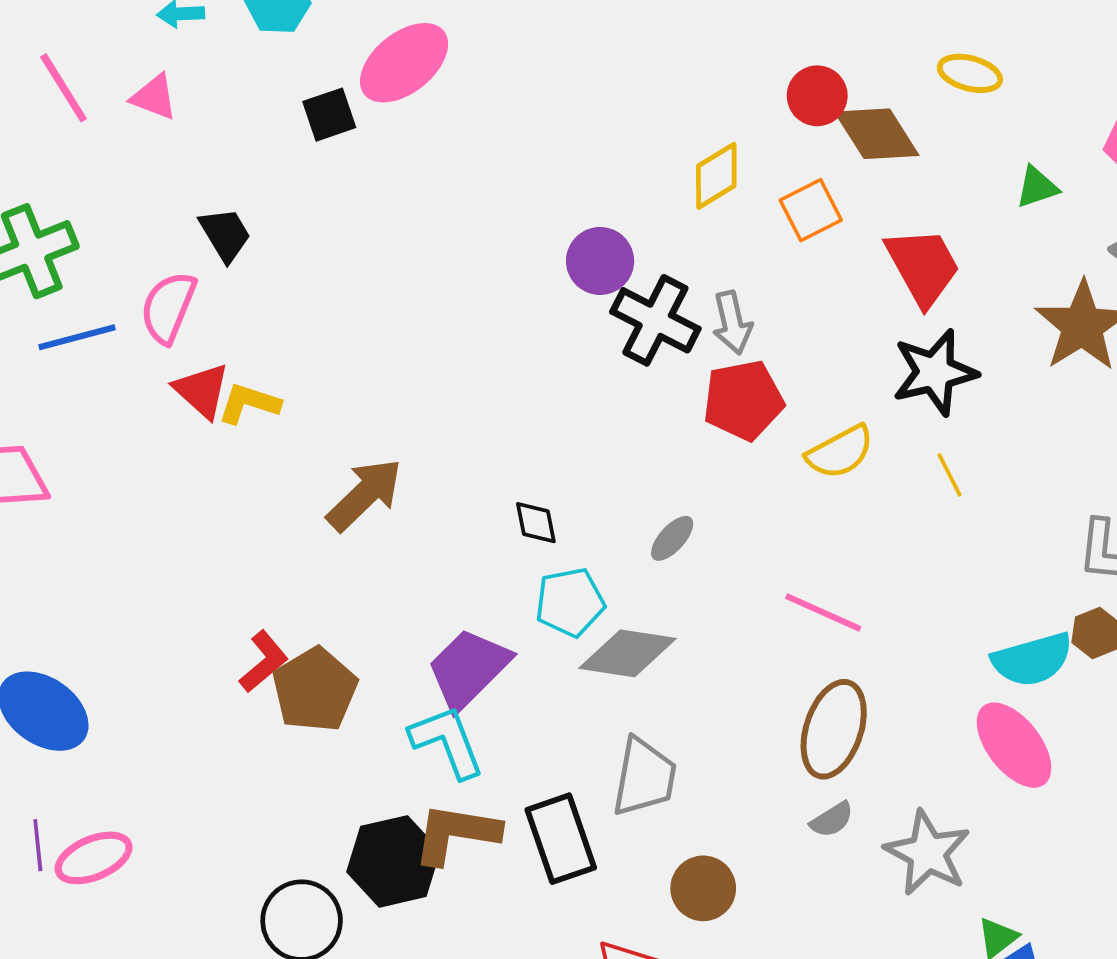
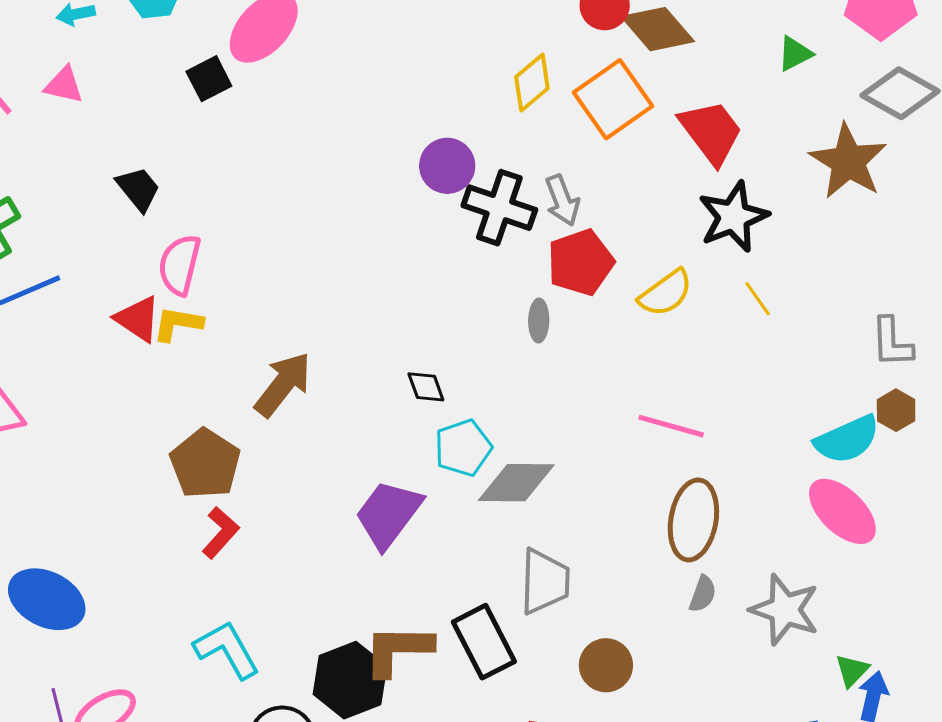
orange square: (811, 210) -> (613, 99), size x1.5
pink semicircle: (168, 307) -> (180, 265), moved
gray ellipse: (672, 538) -> (539, 320), moved, turned -33
brown pentagon: (315, 690) -> (205, 464), moved
cyan L-shape: (447, 742) -> (227, 650), moved
gray semicircle: (832, 820) -> (703, 594), turned -30

